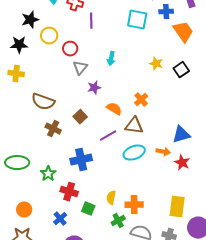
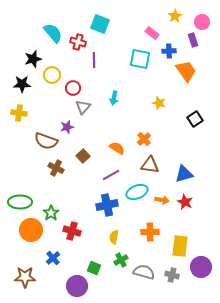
black square: (181, 70) -> (195, 119), moved
purple star: (94, 88) -> (67, 127), moved
brown triangle: (134, 126) -> (150, 165), moved
orange arrow: (163, 152) -> (162, 200), moved
blue cross: (81, 160) -> (107, 205), moved
orange cross: (134, 205) -> (150, 232), moved
green square: (88, 209) -> (94, 268), moved
orange circle: (24, 210) -> (31, 230), moved, size x1.5
blue cross: (60, 219) -> (53, 258), moved

